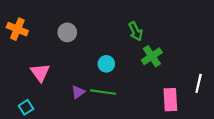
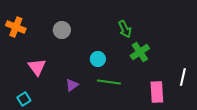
green line: (103, 92) -> (109, 82), moved

